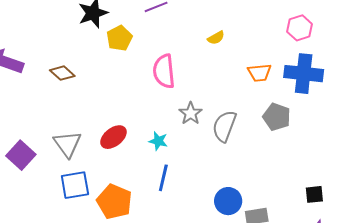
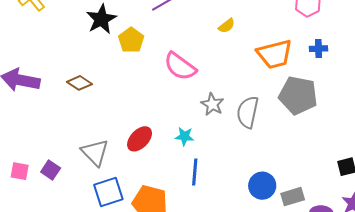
pink semicircle: (164, 71) -> (180, 66), turned -40
orange trapezoid: (259, 73) -> (275, 54), size x1.5
blue cross: (304, 74) -> (318, 49), size x0.5
gray pentagon: (277, 117) -> (298, 95), size x1.4
purple square: (21, 155) -> (51, 170), size x0.7

